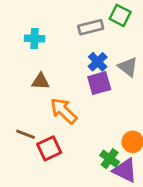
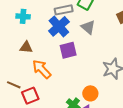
blue cross: (98, 62) -> (59, 26), moved, size x1.5
gray triangle: (128, 67) -> (88, 27), moved

